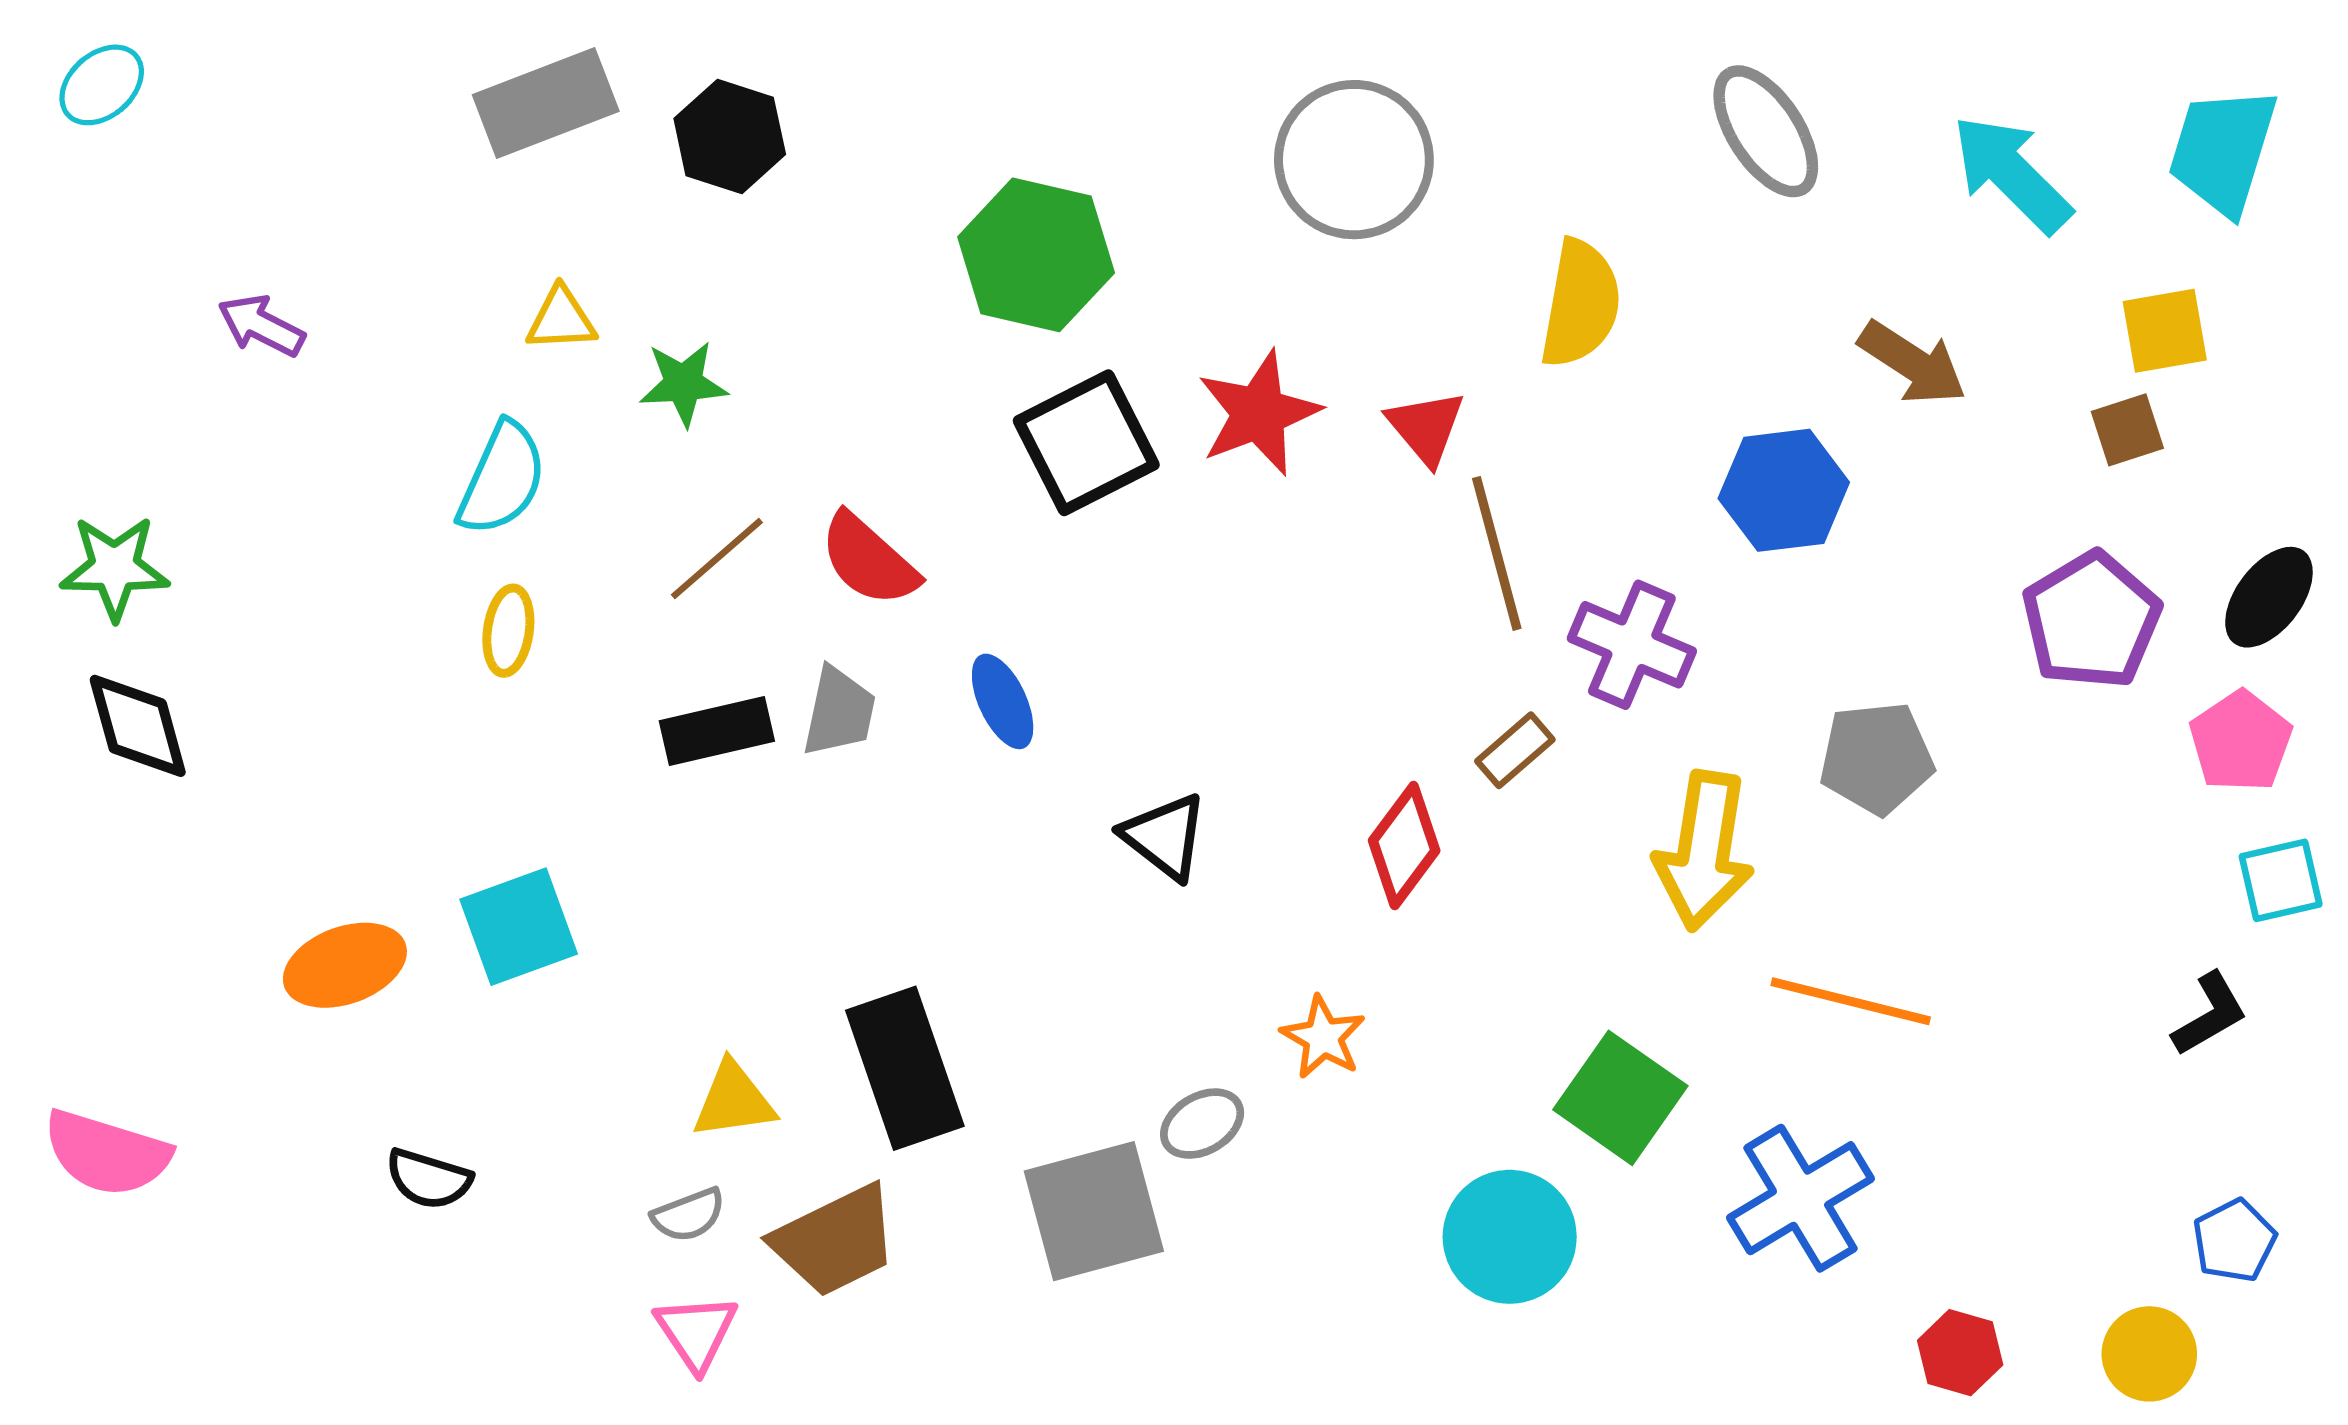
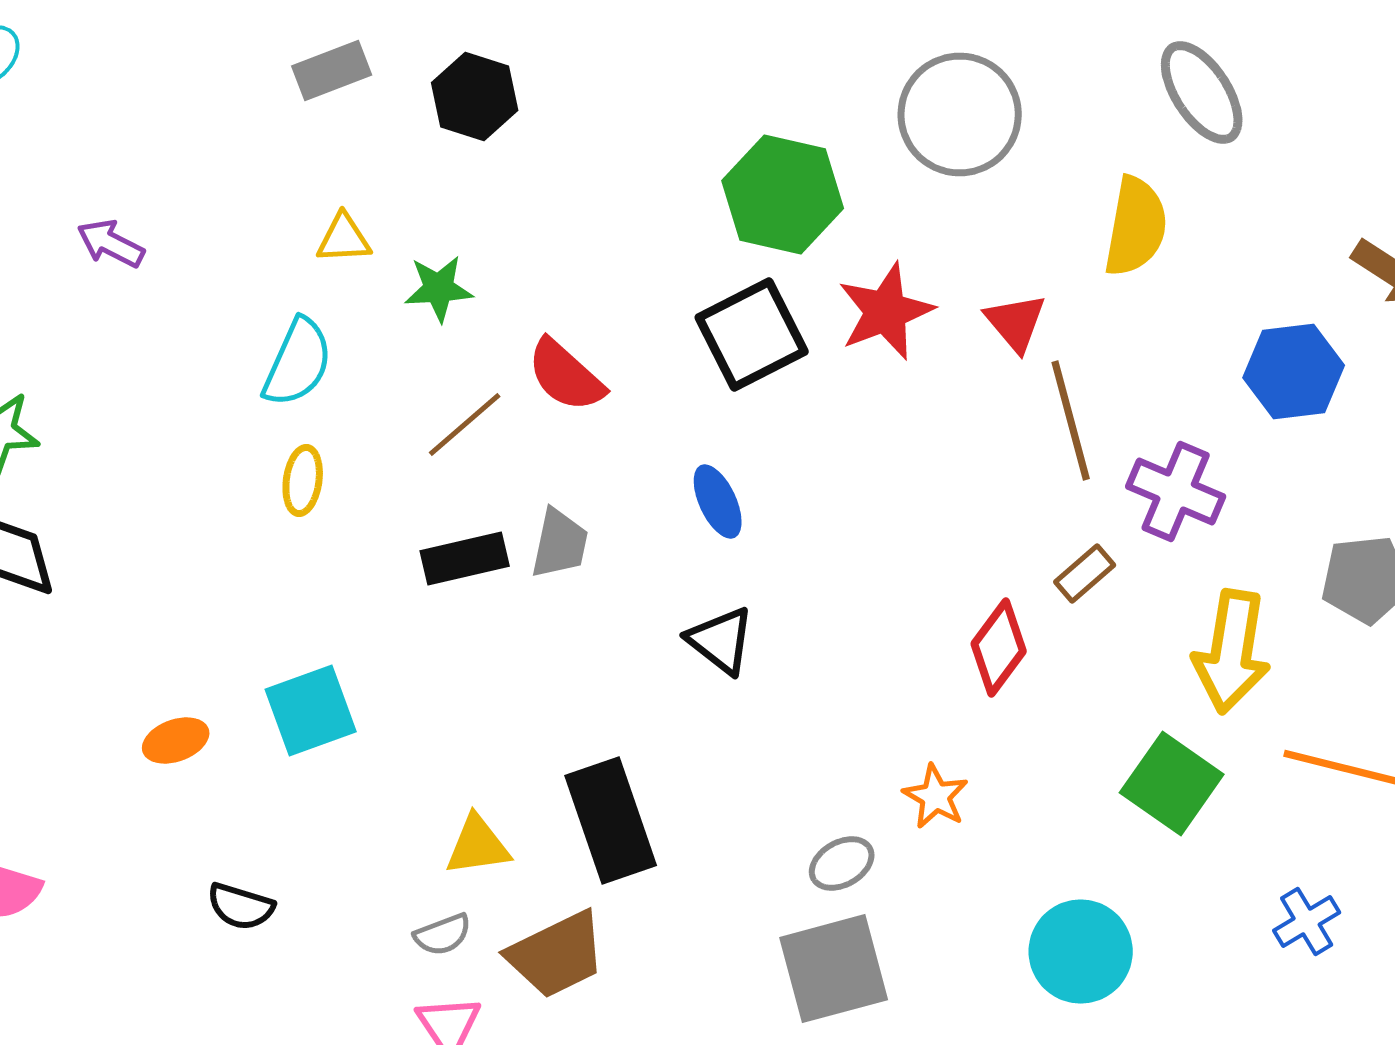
gray rectangle: (546, 103) -> (332, 70), size x0.7
gray ellipse: (1766, 131) -> (1202, 92), moved
green hexagon: (1036, 255) -> (783, 194), moved
red semicircle: (869, 560) -> (566, 376), moved
blue ellipse: (1003, 701) -> (718, 502), moved
black triangle: (1165, 837) -> (721, 640), moved
orange ellipse: (345, 965) -> (176, 740), size x0.7
green square: (1620, 1098) -> (1172, 784), moved
blue cross: (1801, 1198) -> (1307, 922), size x0.6
gray square: (1094, 1211) -> (834, 968), moved

